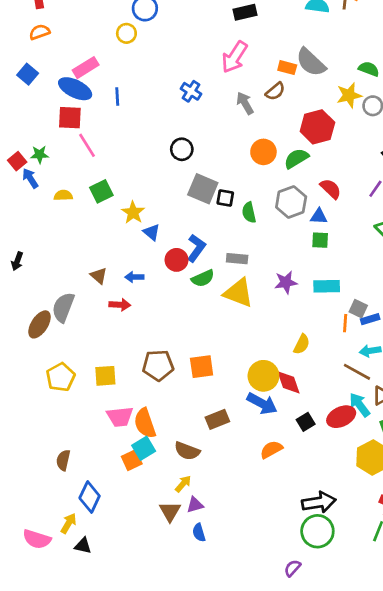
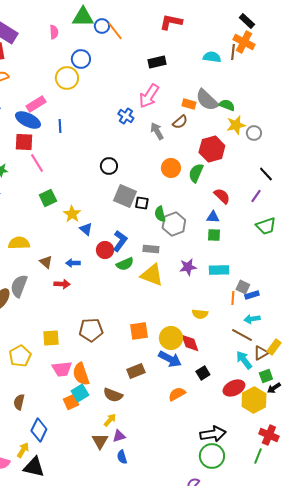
yellow circle: (126, 33) -> (67, 78), size x1.5
green semicircle: (369, 69) -> (227, 105), moved
blue cross: (191, 91) -> (126, 116), moved
green semicircle: (296, 158) -> (196, 173), turned -36
yellow semicircle: (63, 195) -> (19, 243), moved, size x1.5
gray hexagon: (291, 202) -> (174, 224), moved
yellow semicircle: (302, 344) -> (200, 314), turned 70
orange square: (202, 367) -> (139, 331), moved
yellow pentagon: (61, 377) -> (20, 356), moved
red ellipse: (341, 417) -> (234, 388), moved
black triangle: (83, 546) -> (34, 467), size x1.6

